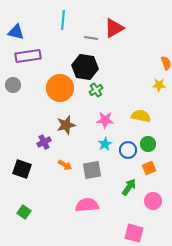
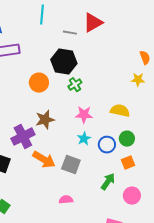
orange circle: (60, 88) -> (39, 83), size x0.7
purple cross: (44, 142) -> (23, 137), size x1.6
orange arrow: (65, 165) -> (44, 160), size x1.6
gray square: (92, 170) -> (71, 165), turned 30
pink semicircle: (87, 205) -> (66, 200), size x0.6

